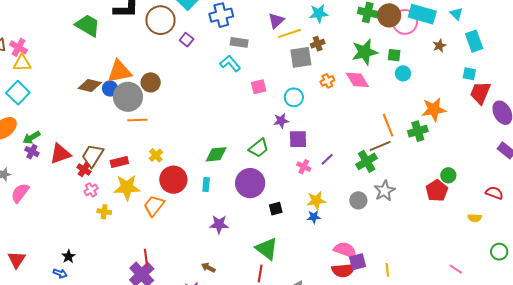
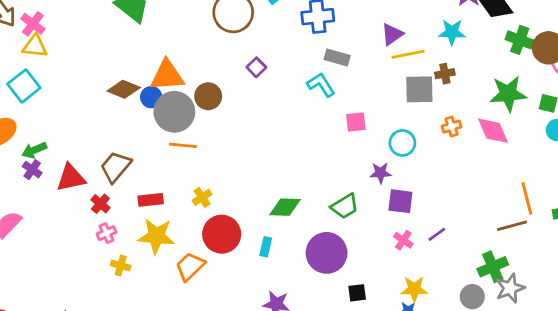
purple square: (187, 40) -> (256, 67), moved
brown trapezoid: (93, 156) -> (116, 167), moved
green cross: (367, 161) -> (493, 267), moved

